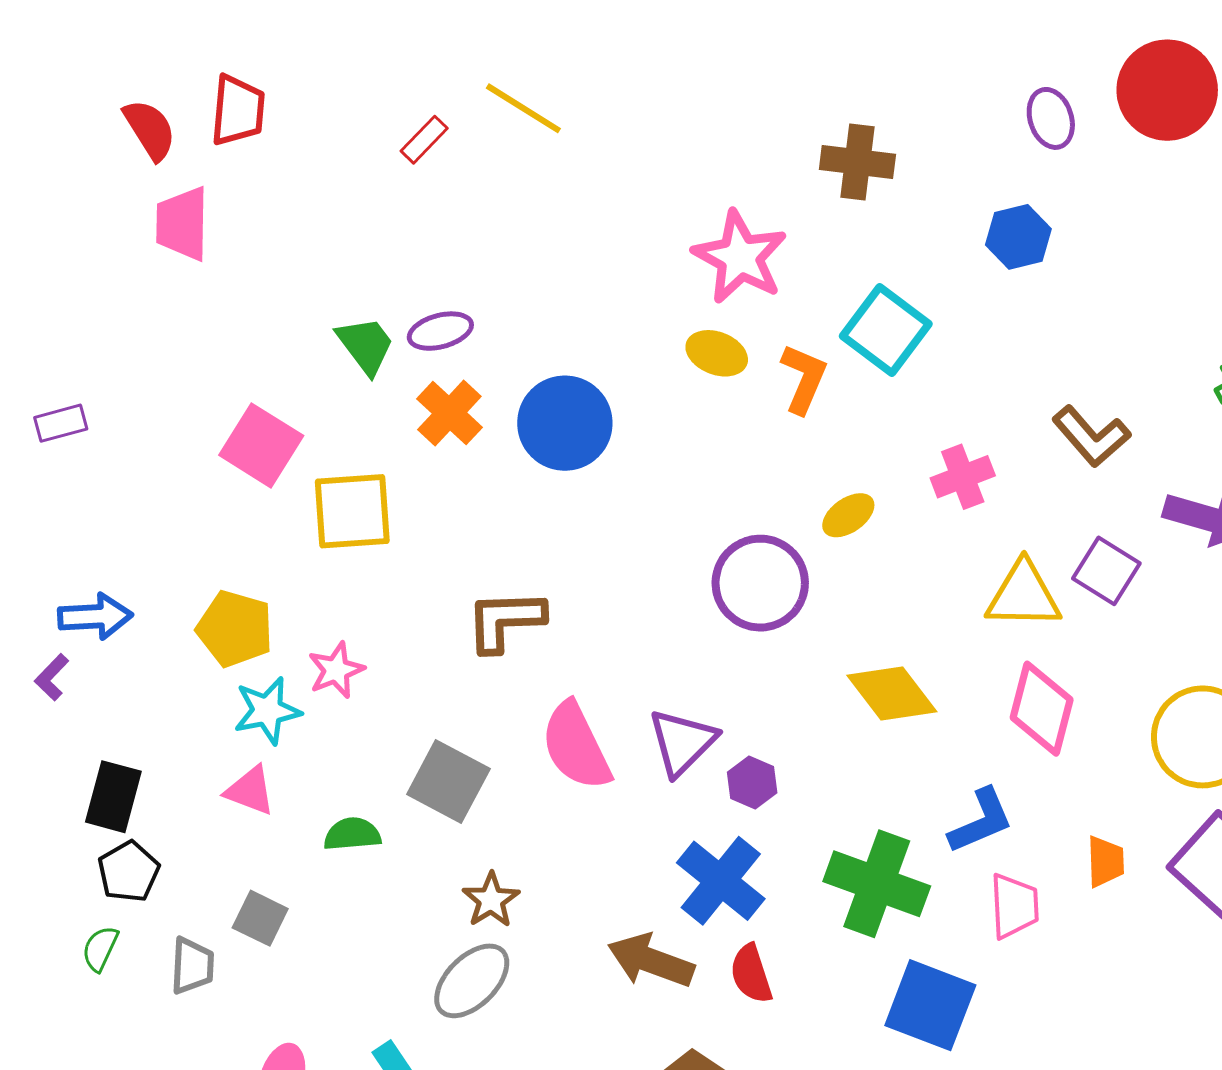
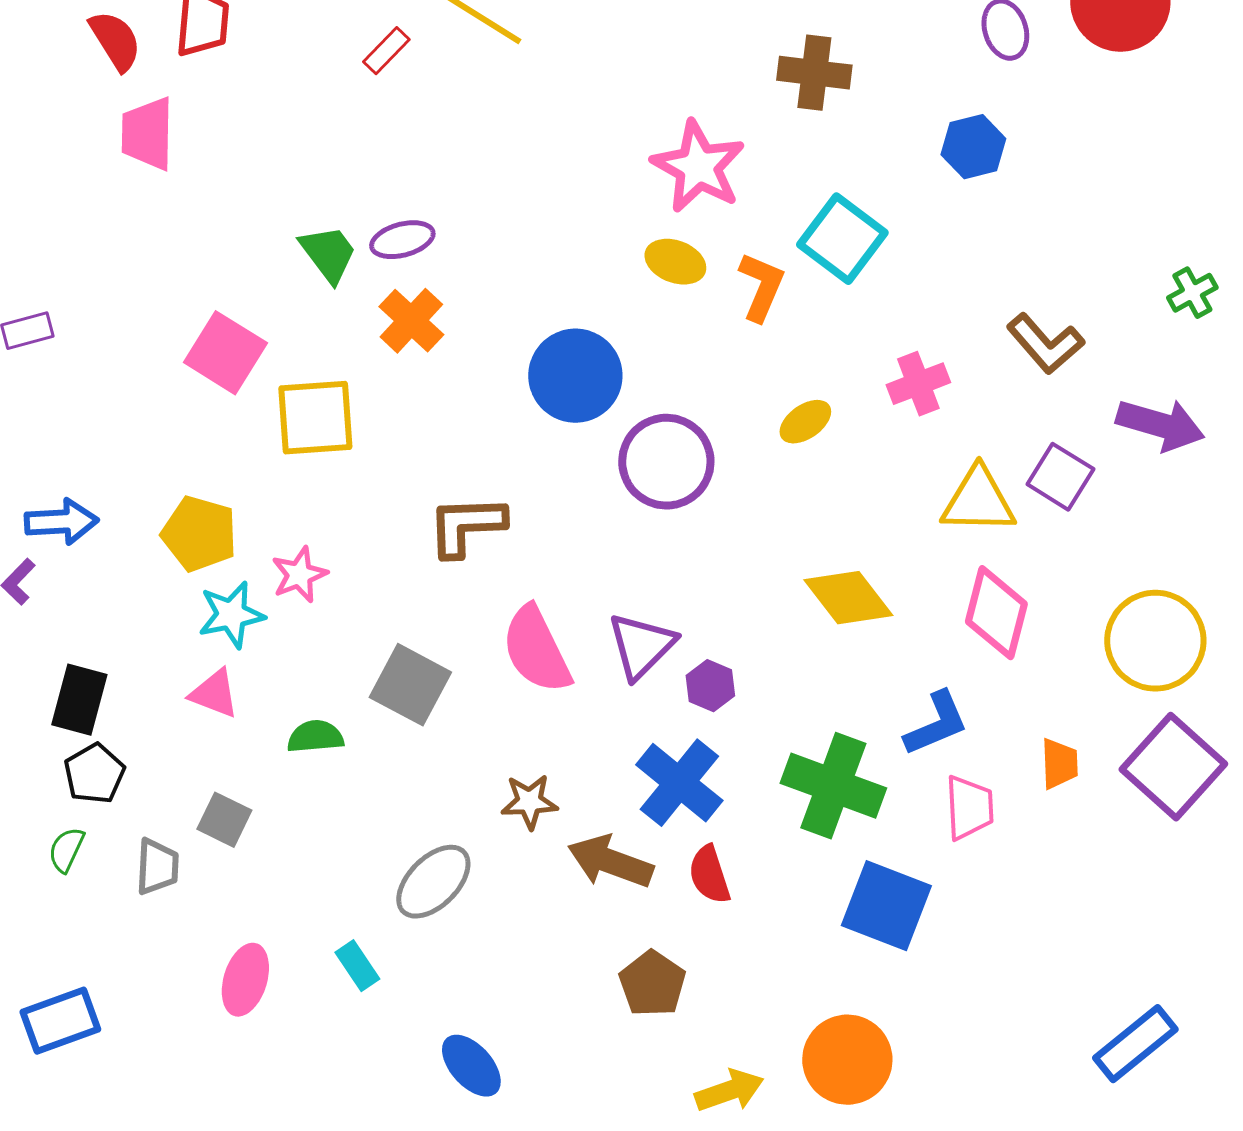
blue circle: (565, 423) -> (575, 376), moved
purple circle: (760, 583) -> (666, 462), moved
brown star: (491, 900) -> (529, 802), moved, turned 30

